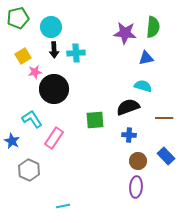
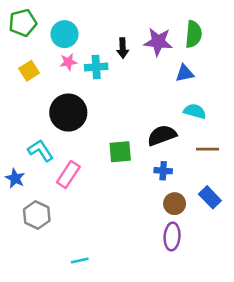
black arrow: (54, 50) -> (123, 48), moved
pink star: (35, 72) -> (68, 62), moved
cyan semicircle: (143, 86) -> (195, 111), moved

